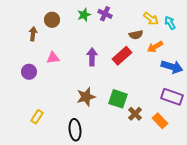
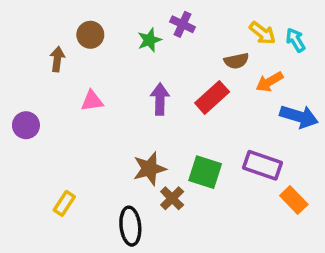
green star: (84, 15) -> (149, 40), moved
purple circle: (29, 72) -> (26, 125), moved
purple rectangle: (172, 97) -> (262, 165), moved
brown cross: (135, 114) -> (172, 198), moved
orange rectangle: (160, 121) -> (294, 200), moved

